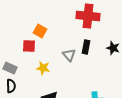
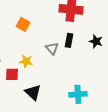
red square: (29, 46) -> (12, 74), moved

